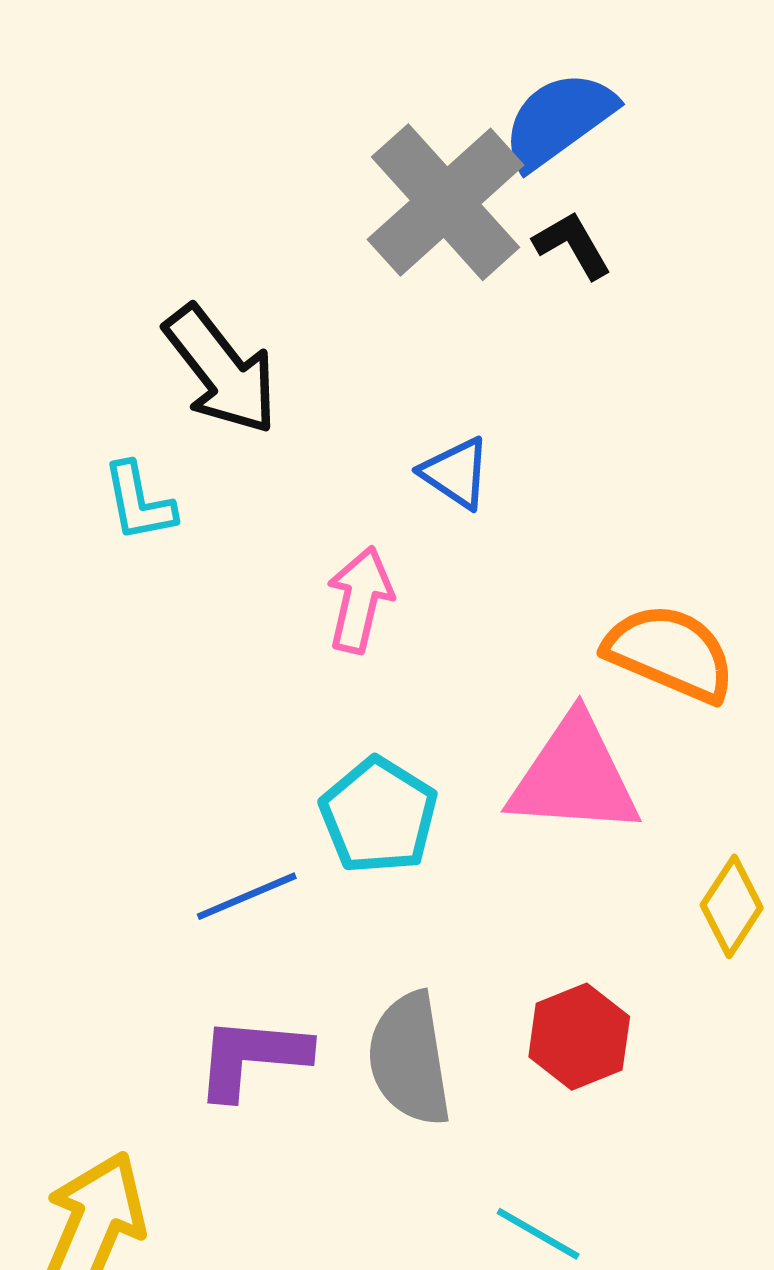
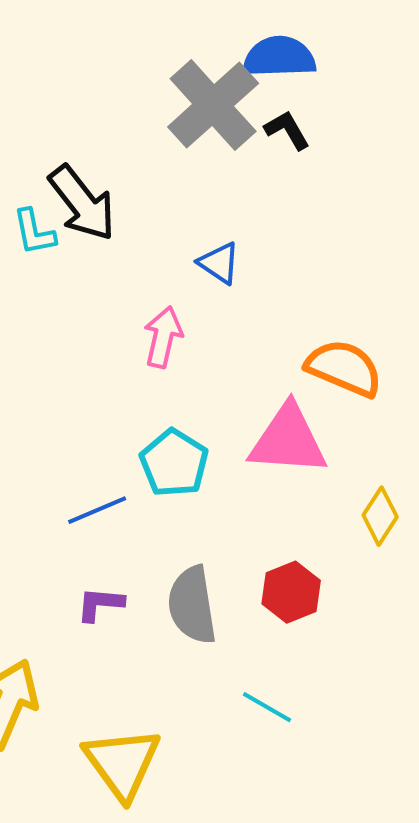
blue semicircle: (559, 120) -> (279, 57), turned 34
cyan L-shape: (139, 502) -> (34, 232), moved
purple L-shape: (252, 1057) -> (100, 604), size x0.7

